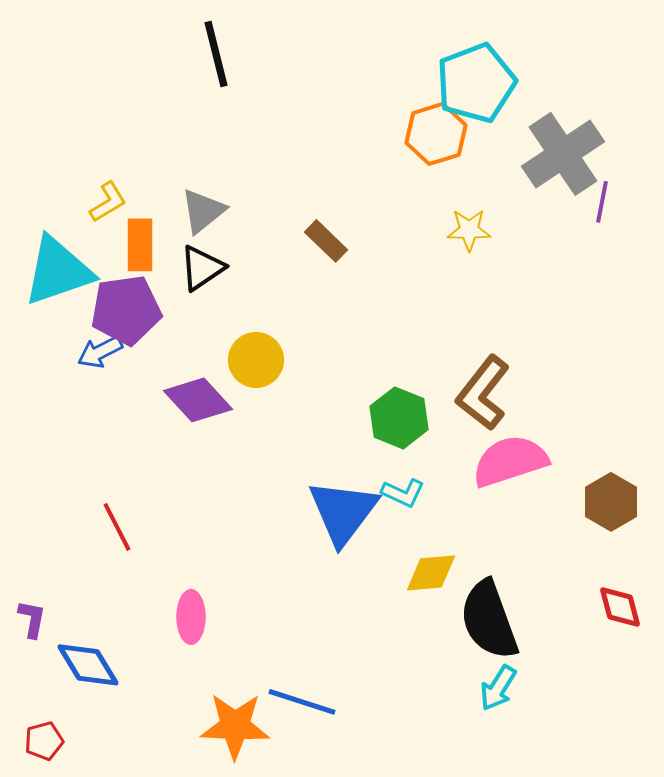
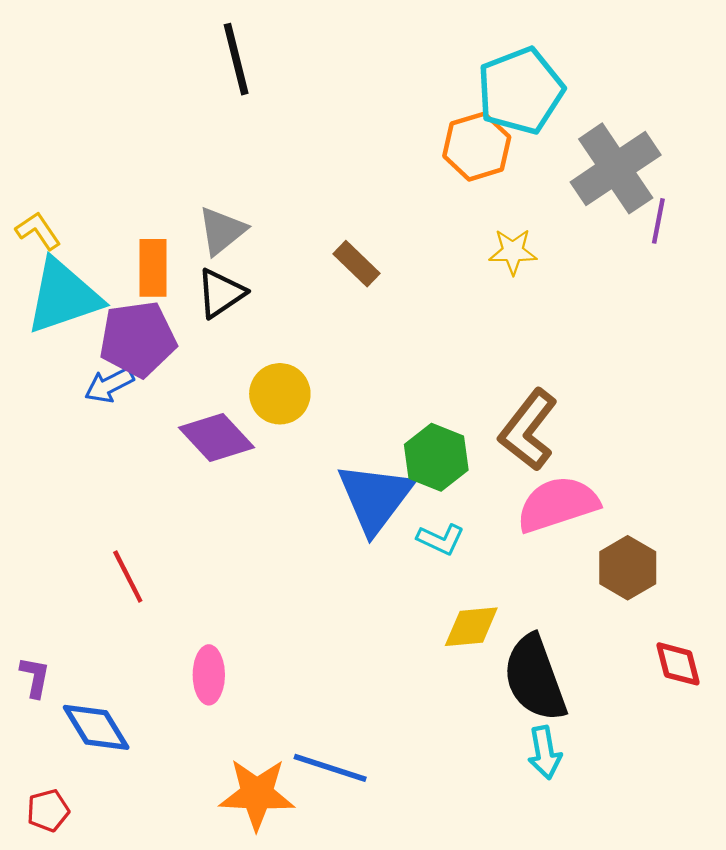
yellow L-shape: (108, 202) -> (38, 231), moved, turned -93
brown hexagon: (611, 502) -> (628, 568), moved
blue triangle: (343, 512) -> (375, 498), moved
cyan arrow: (498, 688) -> (545, 753), turned -42

